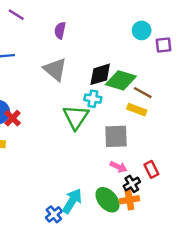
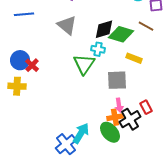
brown line: (143, 93) -> (146, 26), moved
pink arrow: (118, 167) -> (119, 105), turned 56
black cross: (132, 184) -> (130, 119), size x1.5
orange cross: (129, 200) -> (115, 117), moved
blue cross: (54, 214) -> (66, 144), size x1.5

